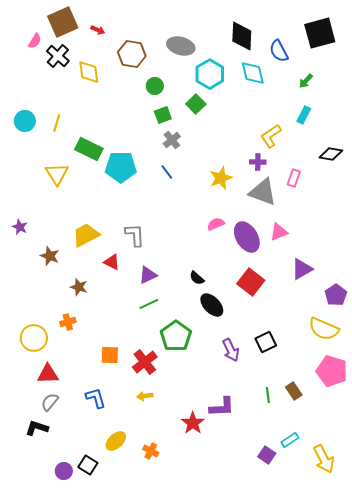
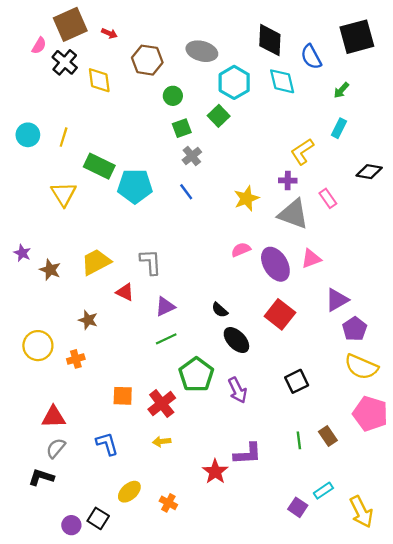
pink rectangle: (294, 178) -> (328, 198), turned -54
brown star: (50, 256) -> (50, 270), moved
purple pentagon: (336, 295) -> (355, 329), moved
yellow circle: (34, 338) -> (38, 346), moved
purple arrow: (231, 350) -> (238, 390), moved

